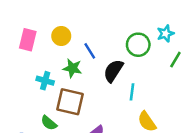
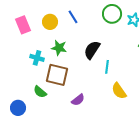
pink rectangle: (28, 40) -> (23, 25), turned -36
green circle: (138, 45) -> (112, 14), moved
blue line: (90, 51) -> (73, 17), moved

